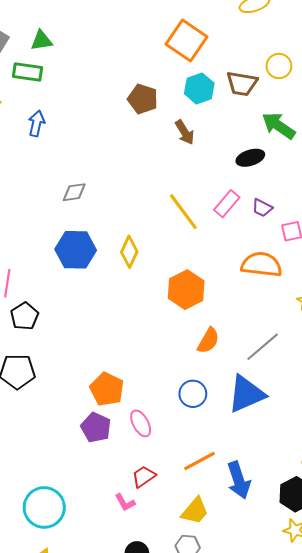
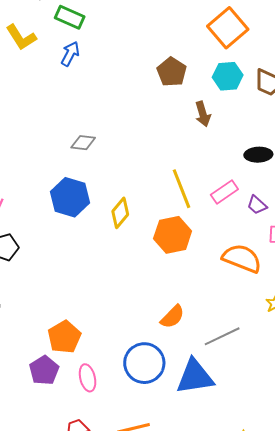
blue arrow: (36, 123) -> (70, 54), moved
orange hexagon: (186, 290) -> (173, 235), moved
blue circle: (193, 394) -> (144, 363), size x1.5

